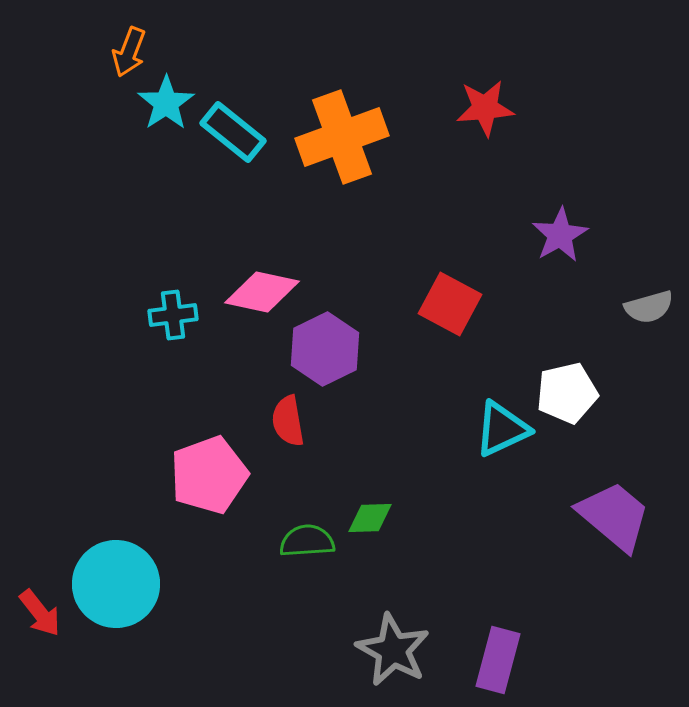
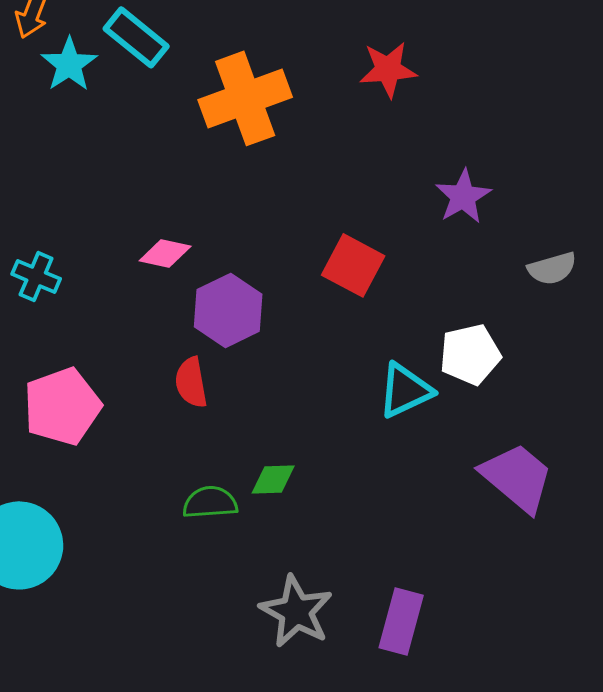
cyan rectangle: (233, 132) -> (136, 37), moved
pink diamond: (262, 292) -> (165, 253), size x0.7
cyan cross: (173, 315) -> (36, 276), moved, turned 30
pink pentagon: (209, 475) -> (62, 406), moved

